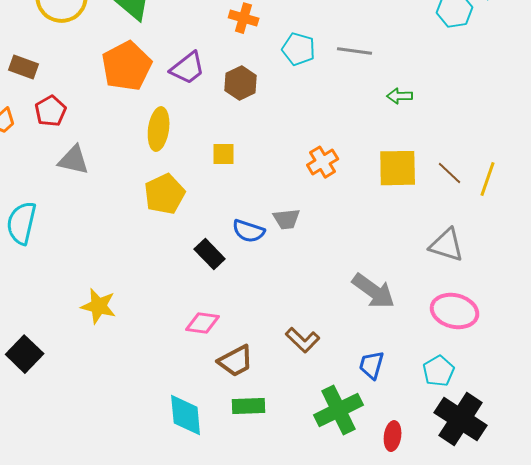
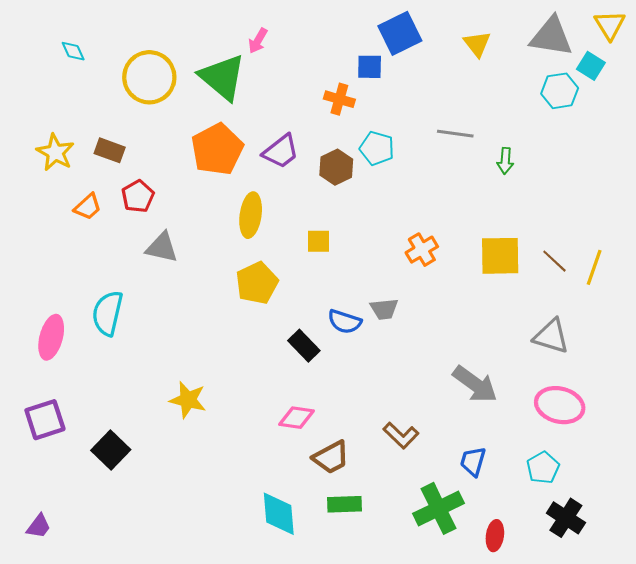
cyan pentagon: (299, 49) -> (377, 148), moved
green arrow: (400, 96) -> (505, 161), moved, turned -85
black cross: (461, 419) -> (566, 518), size x0.7

